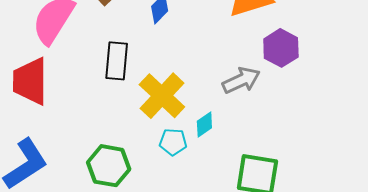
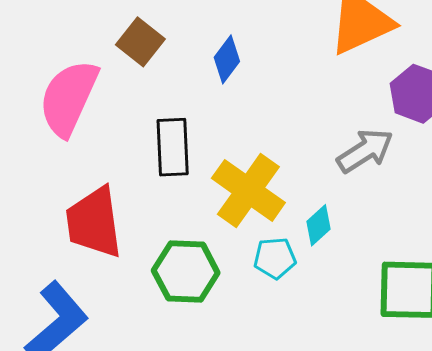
red trapezoid: (30, 81) -> (94, 222), moved
green hexagon: (109, 166) -> (186, 272), moved

